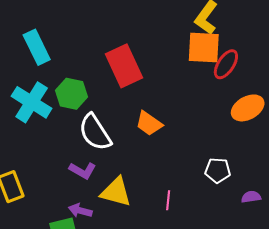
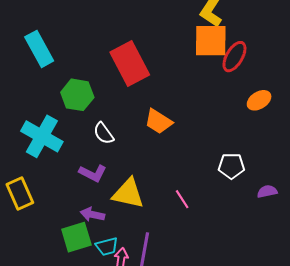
cyan cross: (32, 102) -> (42, 136), moved
orange ellipse: (248, 108) -> (259, 100), size x0.7
white semicircle: (95, 132) -> (104, 133), size x0.6
pink line: (168, 200) -> (182, 199), turned -36

